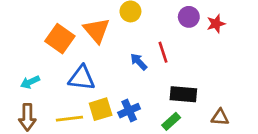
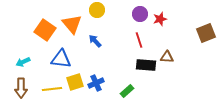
red line: (163, 52) -> (139, 40), moved
blue arrow: (139, 62) -> (95, 41), moved
black rectangle: (183, 94) -> (146, 65), moved
brown triangle: (220, 117) -> (167, 57), moved

